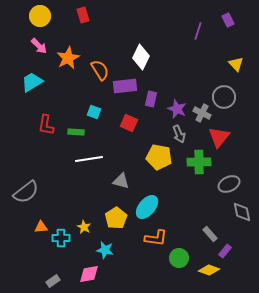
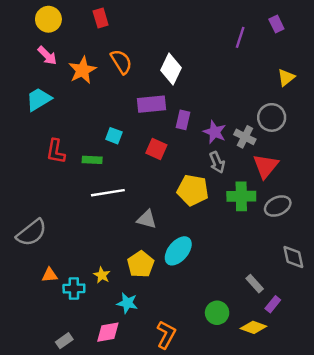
yellow triangle: (236, 64) -> (286, 77), turned 35
orange semicircle: (100, 70) -> (121, 62), moved
gray ellipse: (229, 184) -> (278, 206), moved
orange L-shape: (156, 238) -> (166, 335), moved, turned -70

